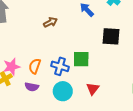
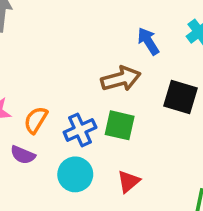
brown arrow: (50, 22) -> (121, 79), moved, size x1.5
blue cross: (60, 66) -> (80, 130), turned 36

